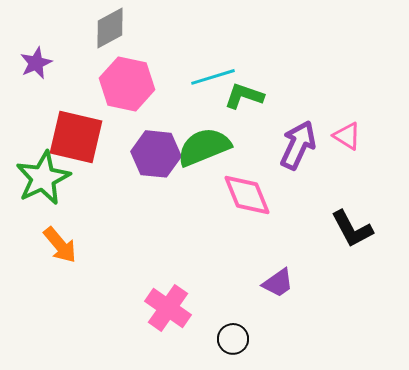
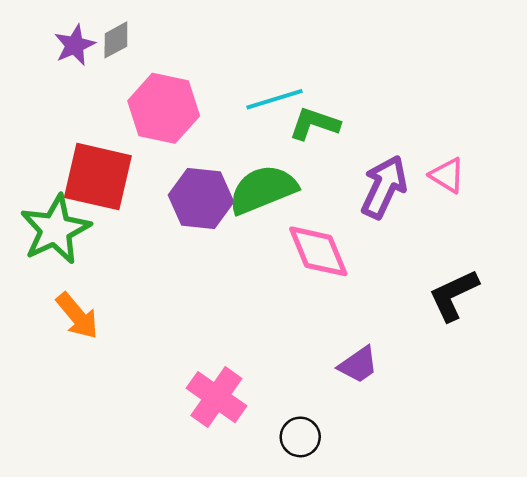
gray diamond: (110, 28) -> (116, 40), moved, size x0.7
purple star: (36, 63) -> (75, 45), moved
black L-shape: (352, 229) -> (454, 295), turned 93

